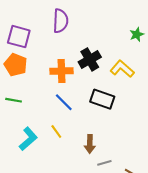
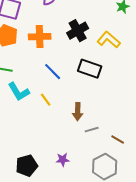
orange cross: (62, 71) -> (40, 37), moved
cyan L-shape: (28, 139) -> (19, 92), moved, turned 100

